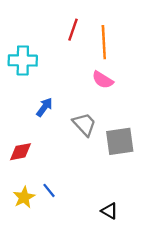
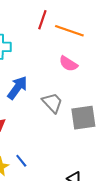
orange line: (104, 42) -> (69, 31), turned -68
blue arrow: (44, 107) -> (17, 88), size x1.4

